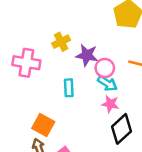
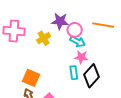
yellow cross: (61, 42) -> (44, 38), moved
cyan rectangle: (69, 88) -> (74, 73), moved

